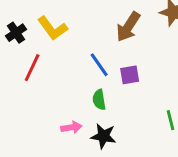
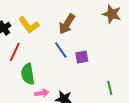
brown arrow: (128, 27) -> (67, 24), moved
green semicircle: (99, 100) -> (28, 74), moved, size x1.5

